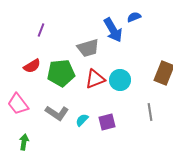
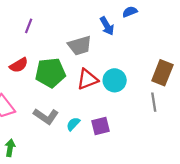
blue arrow: (113, 30) -> (107, 26), size x0.7
gray line: (150, 112) -> (154, 102), moved

